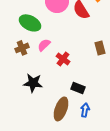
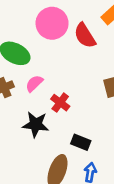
black star: (33, 83) -> (36, 124), moved

